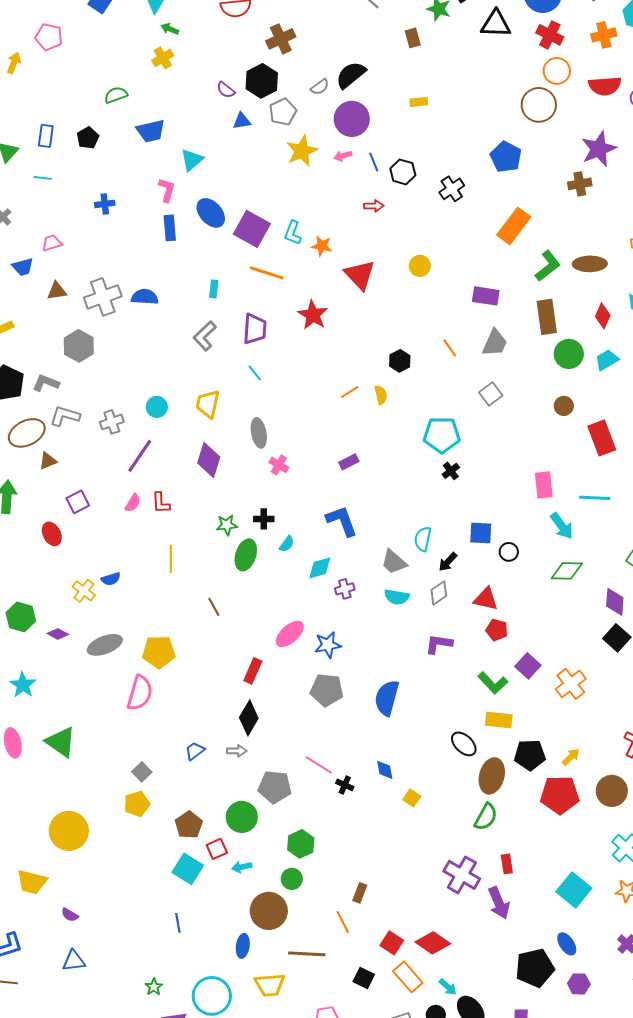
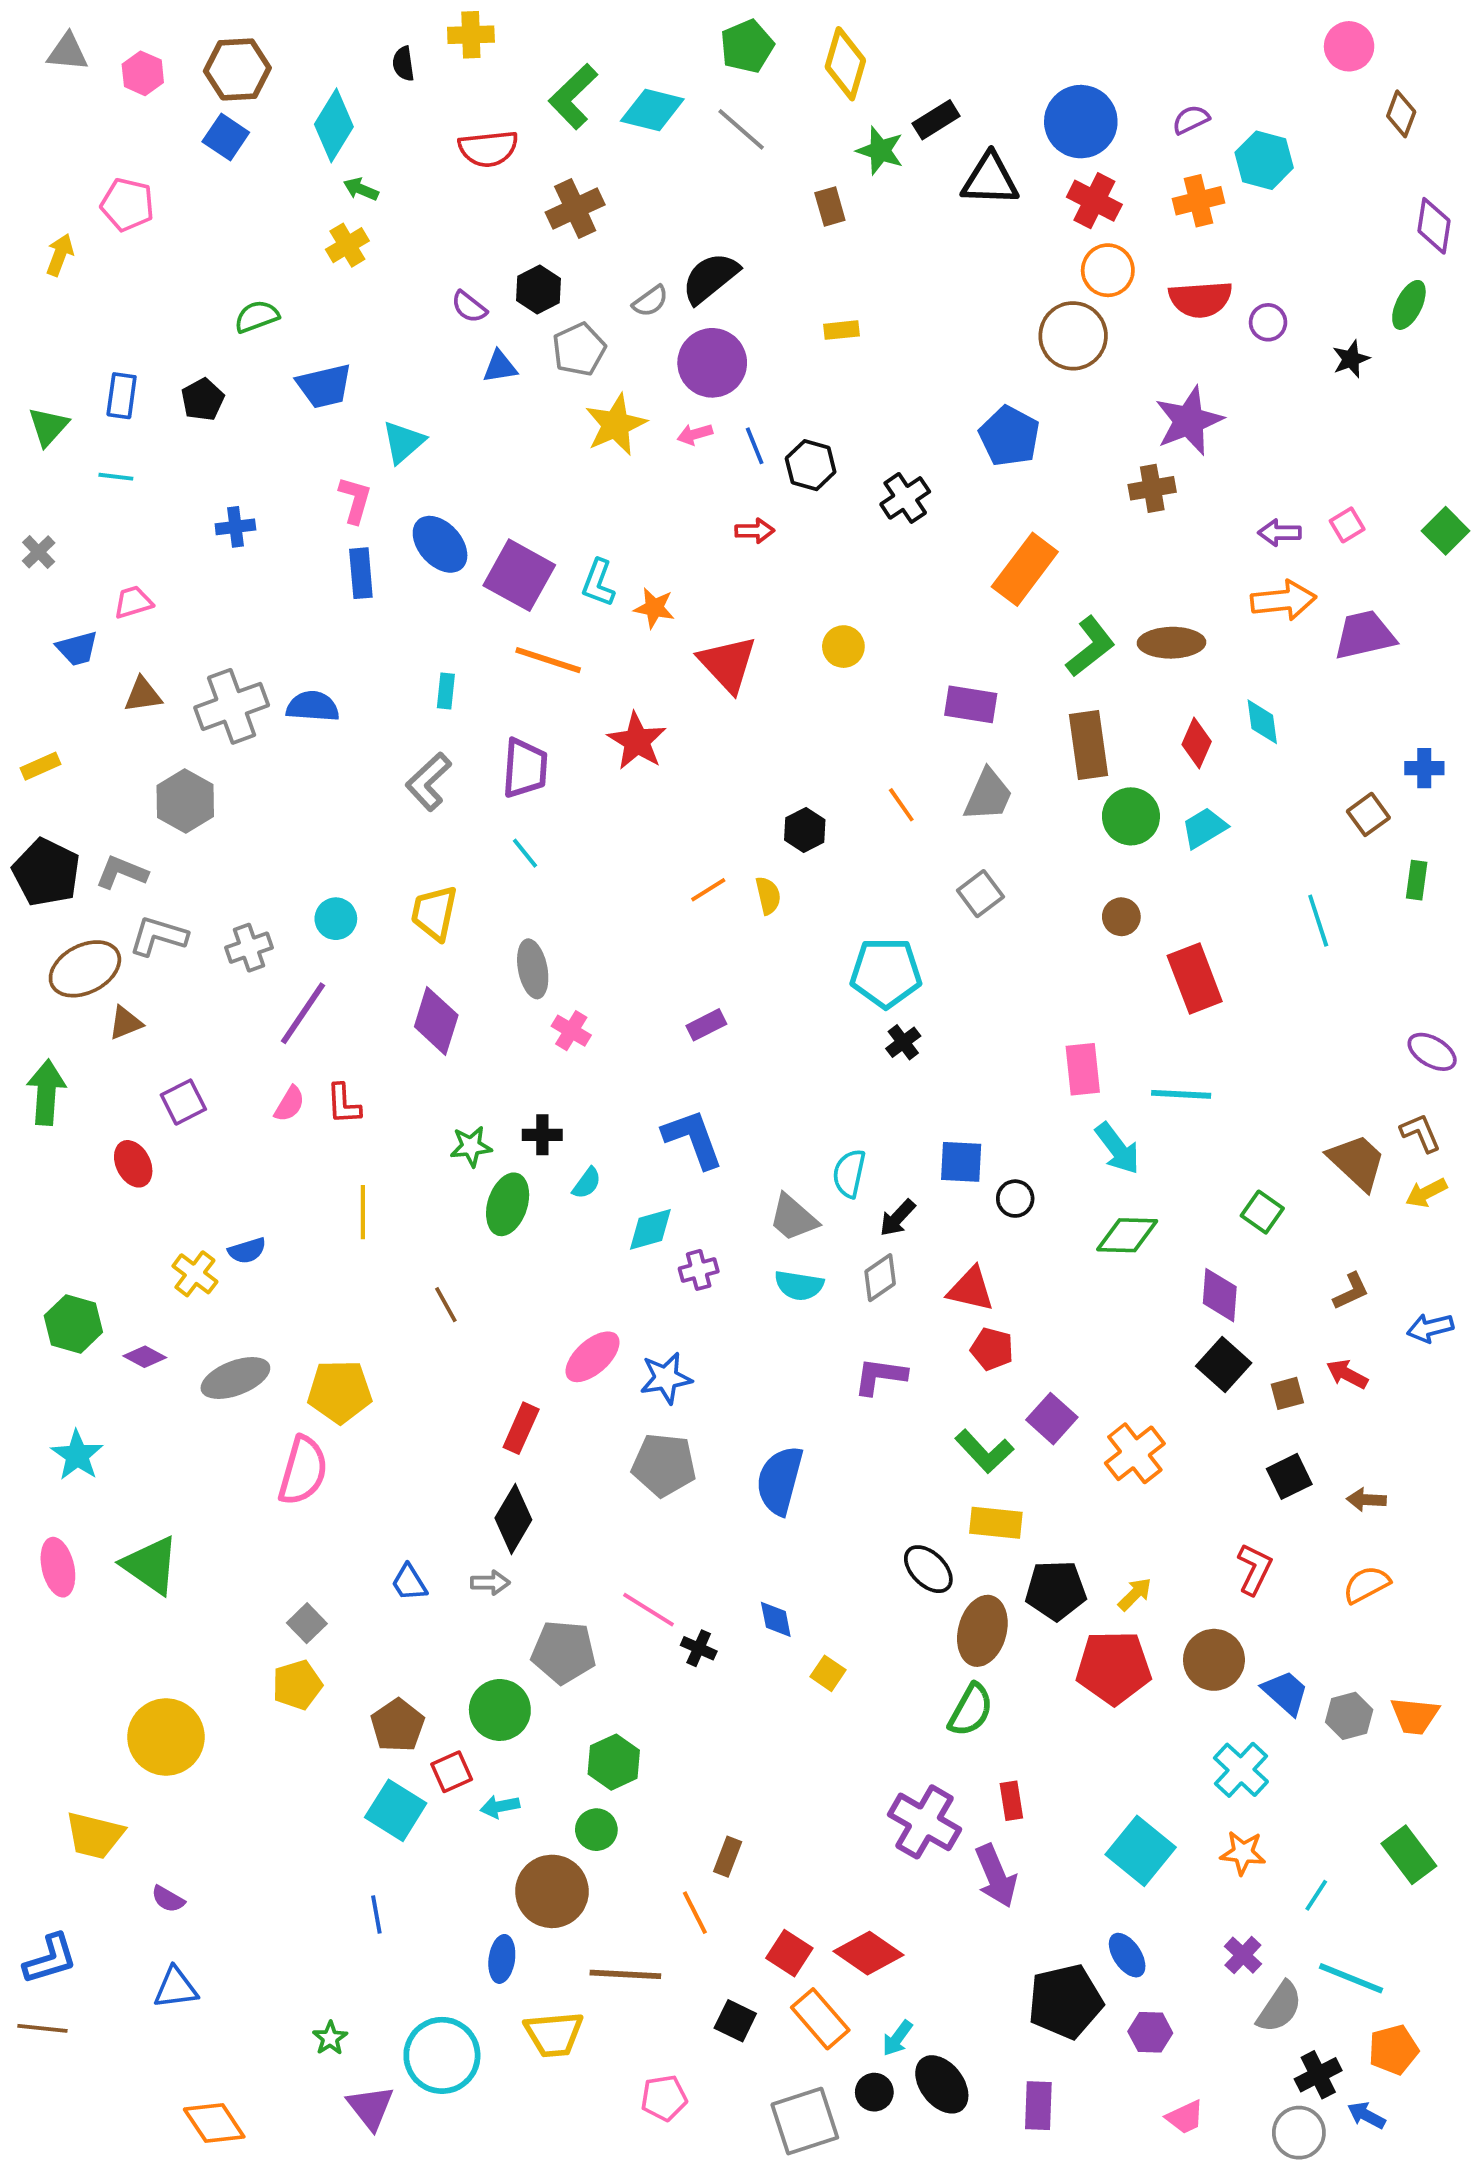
black hexagon: (262, 81) -> (538, 290), size x0.7
blue trapezoid: (195, 751) -> (409, 1583), turned -85
cyan arrow: (448, 987) -> (897, 2038), turned 84

